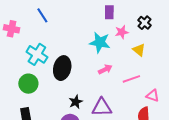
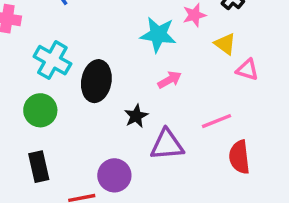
pink line: (131, 79) -> (217, 121), moved
pink triangle: (153, 96) -> (247, 70), moved
black star: (76, 102) -> (136, 116), moved

